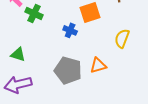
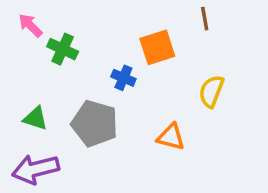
orange triangle: (98, 65) -> (171, 137), turned 30
gray pentagon: (68, 70) -> (95, 123), moved

